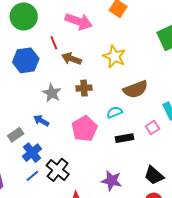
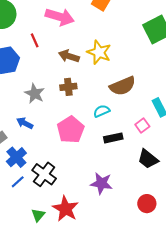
brown arrow: (72, 59) -> (69, 56), moved
black trapezoid: (154, 175) -> (148, 159), moved

